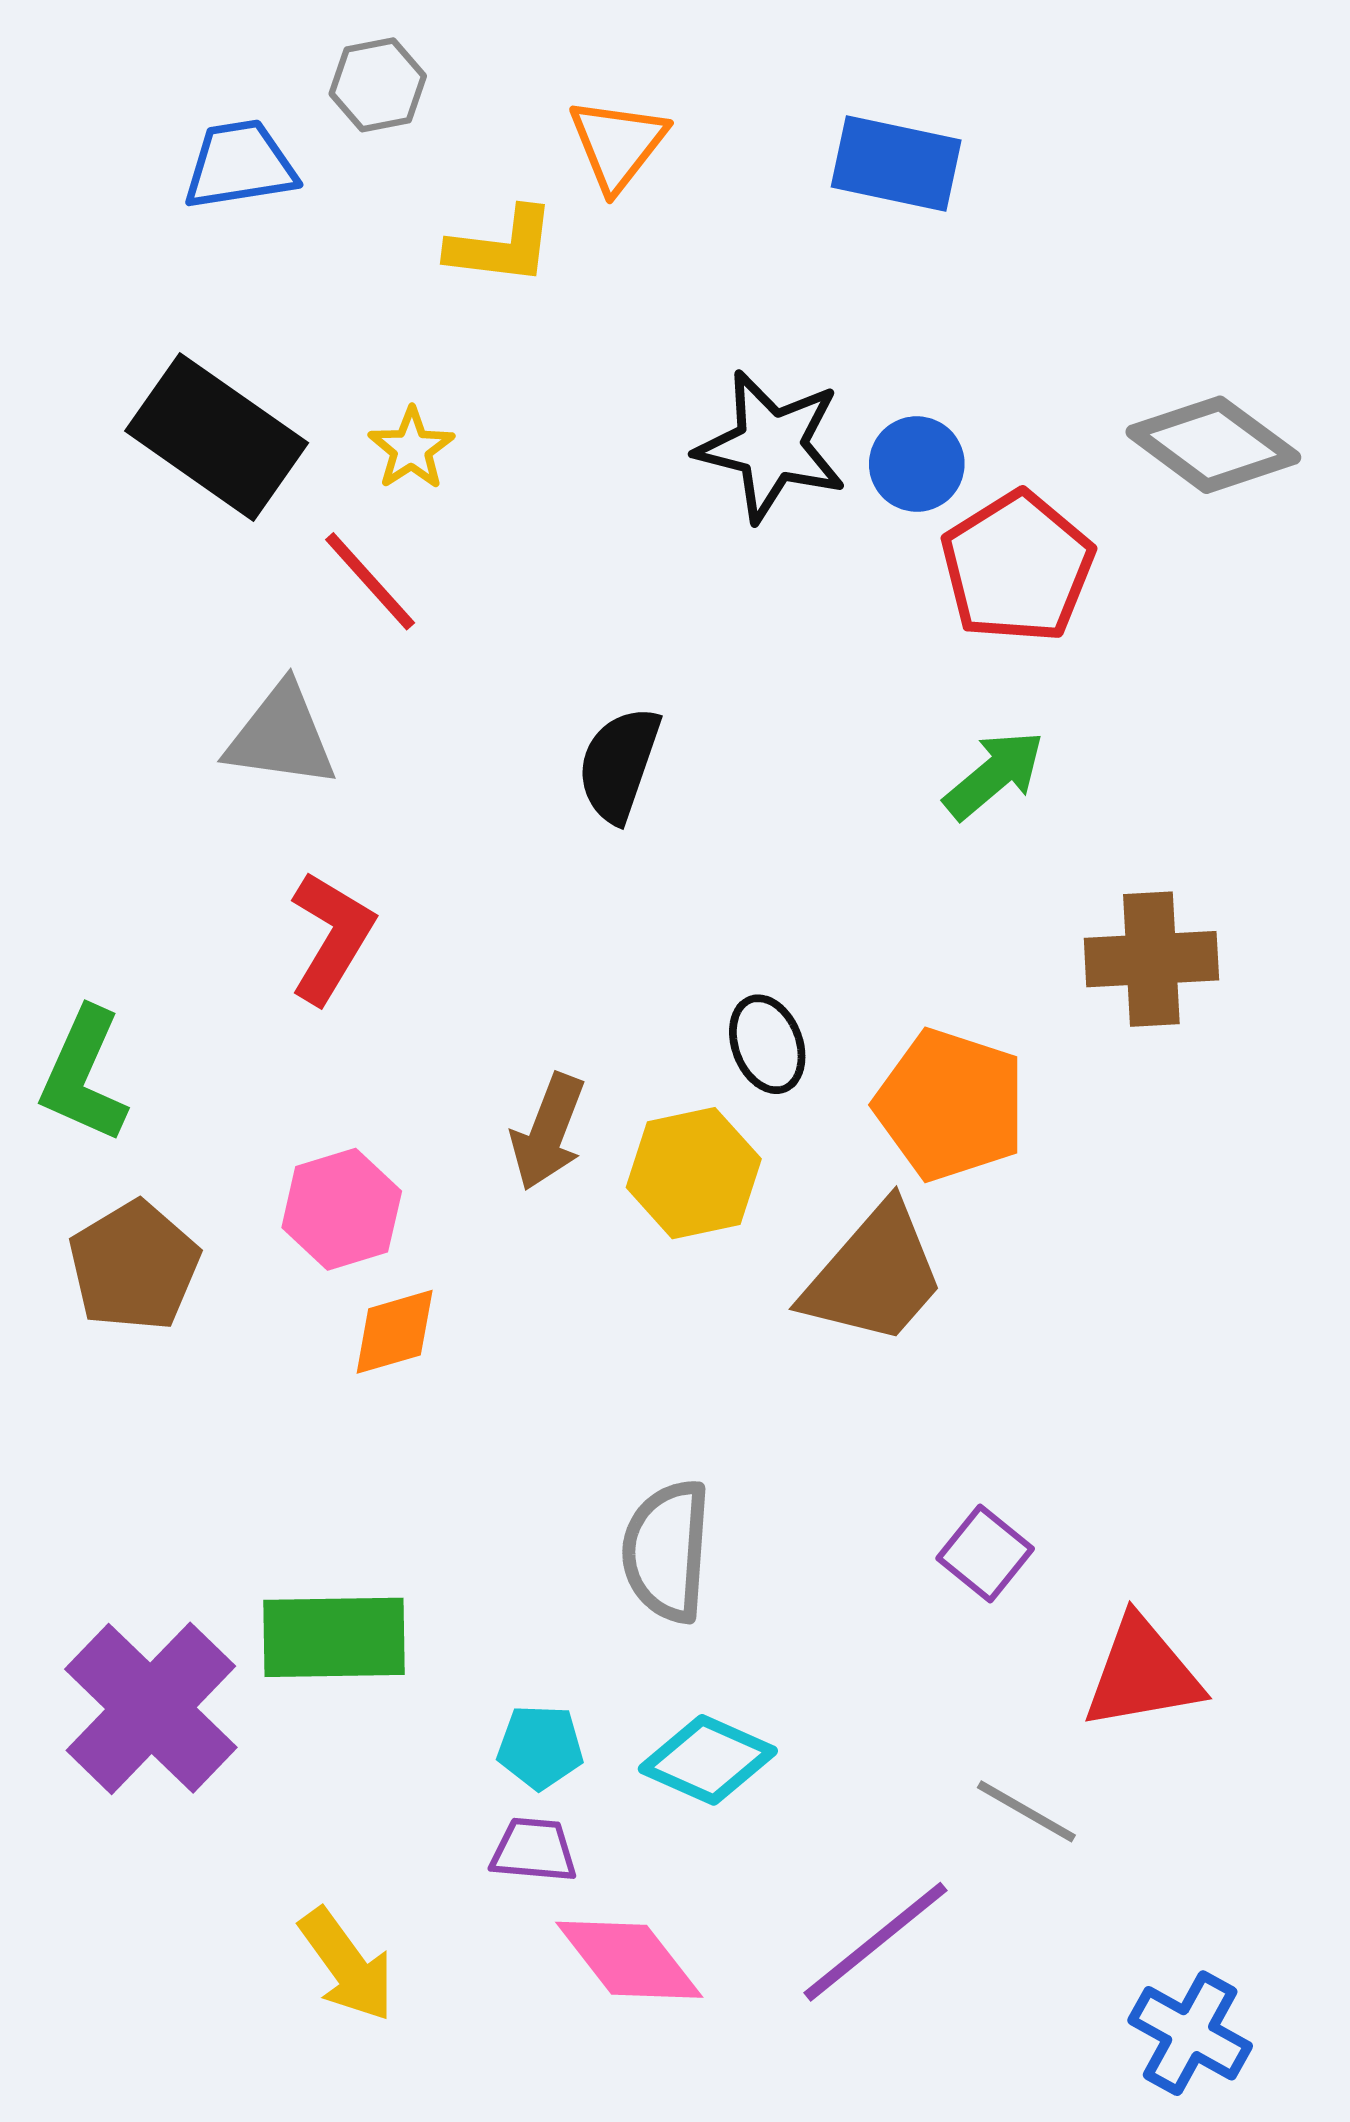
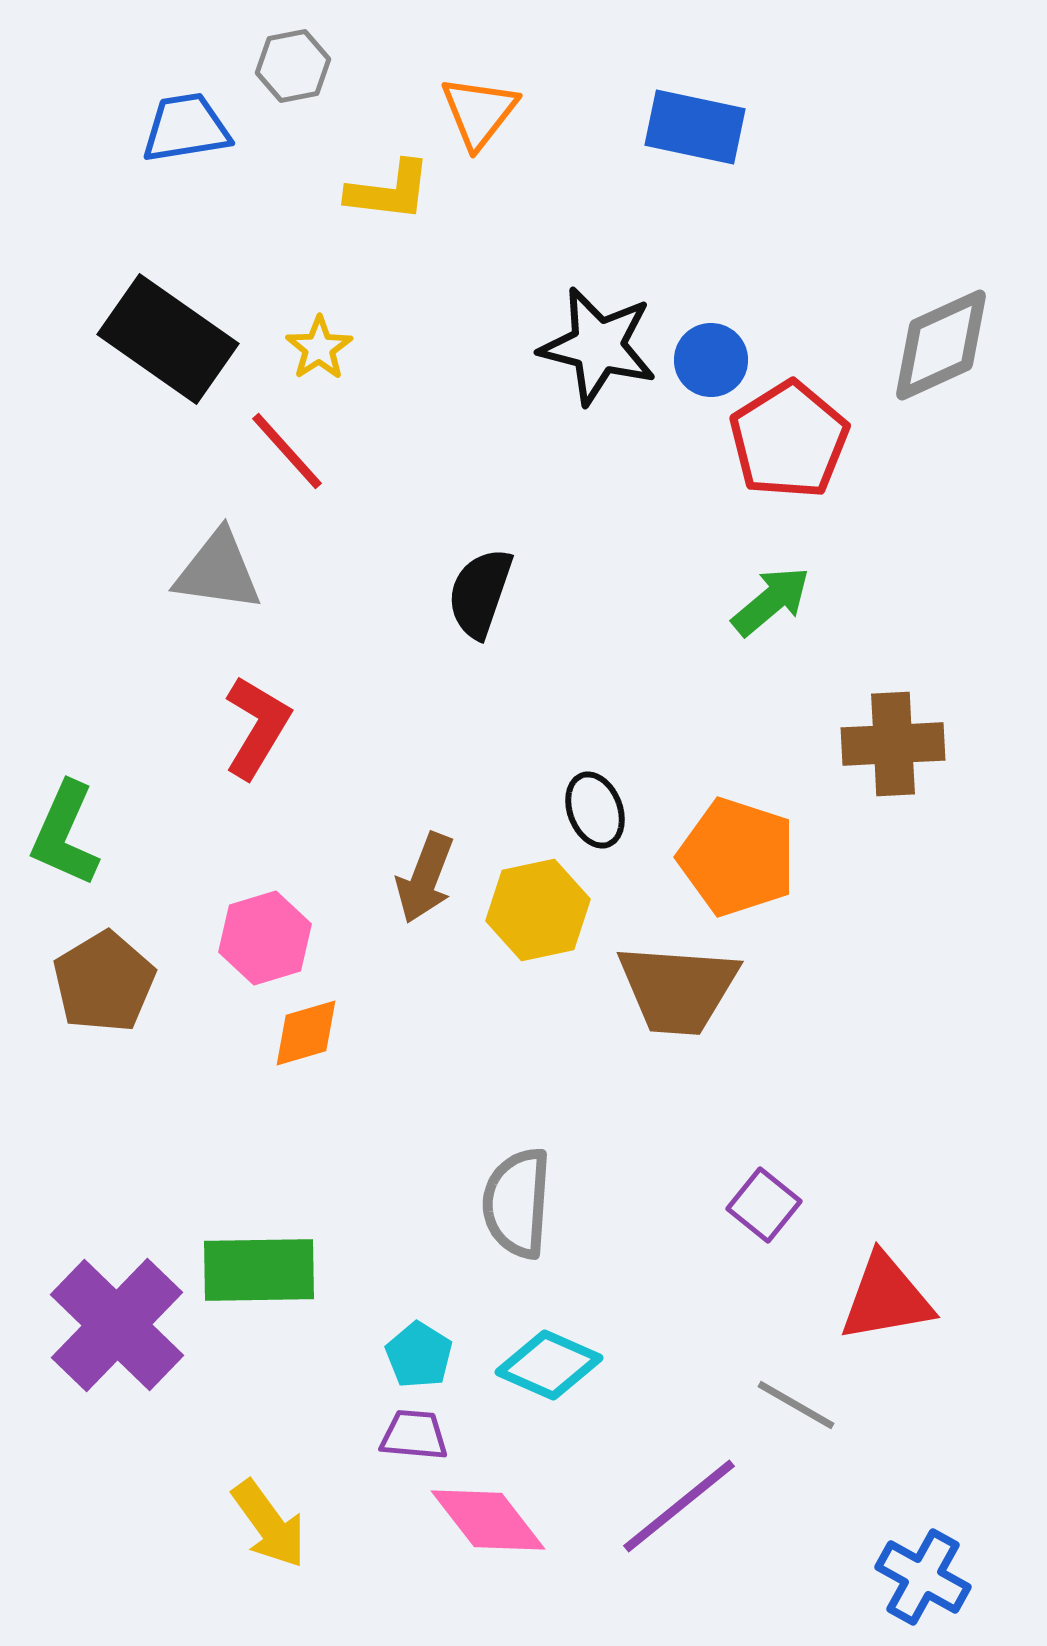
gray diamond: (1213, 445) -> (941, 345), turned -61
brown trapezoid: (874, 1275) -> (678, 989), turned 53
cyan pentagon: (540, 1747) -> (419, 1355), turned 30

